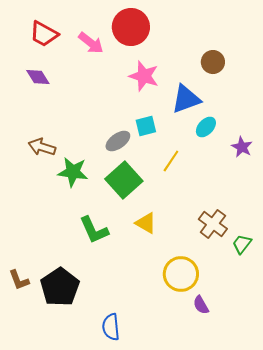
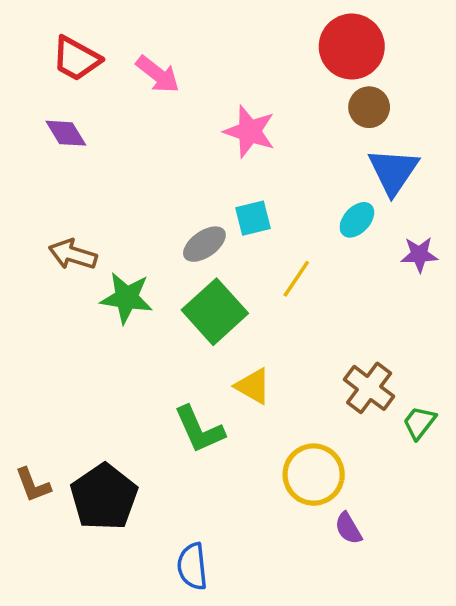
red circle: (131, 27) -> (352, 47), moved
blue triangle: (186, 99) -> (393, 171), moved, turned -36
purple star: (242, 147) -> (419, 254), turned -30
green L-shape: (94, 230) -> (199, 429), moved

